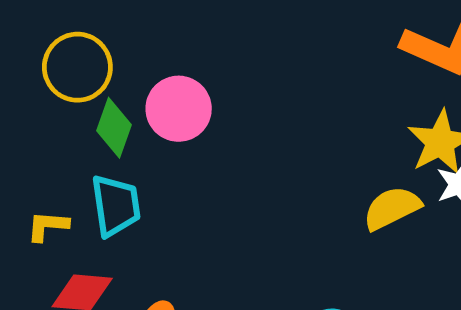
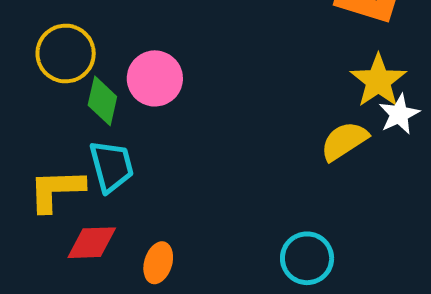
yellow L-shape: (48, 226) -> (56, 190), size x1.6

